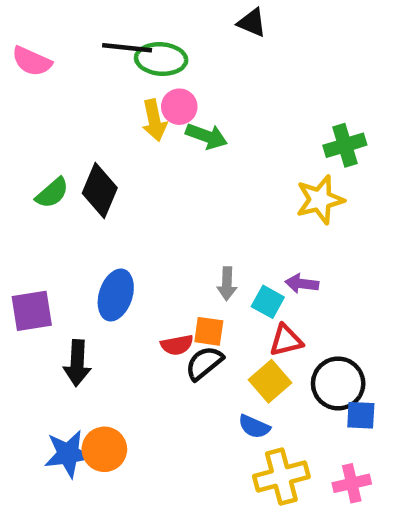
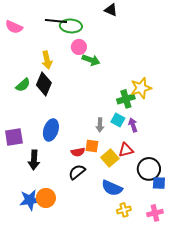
yellow arrow: (154, 120) -> (47, 60), moved
green cross: (345, 145) -> (126, 99), moved
purple arrow: (302, 284) -> (133, 125), turned 64
cyan square: (268, 302) -> (118, 120), moved
black semicircle: (204, 363) -> (77, 172), moved
yellow square: (270, 381) -> (110, 158), moved
blue semicircle: (254, 427) -> (112, 188), size x1.5
yellow cross: (281, 477) -> (124, 210), size x0.6

